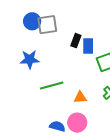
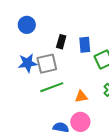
gray square: (47, 25) -> (47, 64), moved
black rectangle: (76, 41) -> (61, 42), moved

